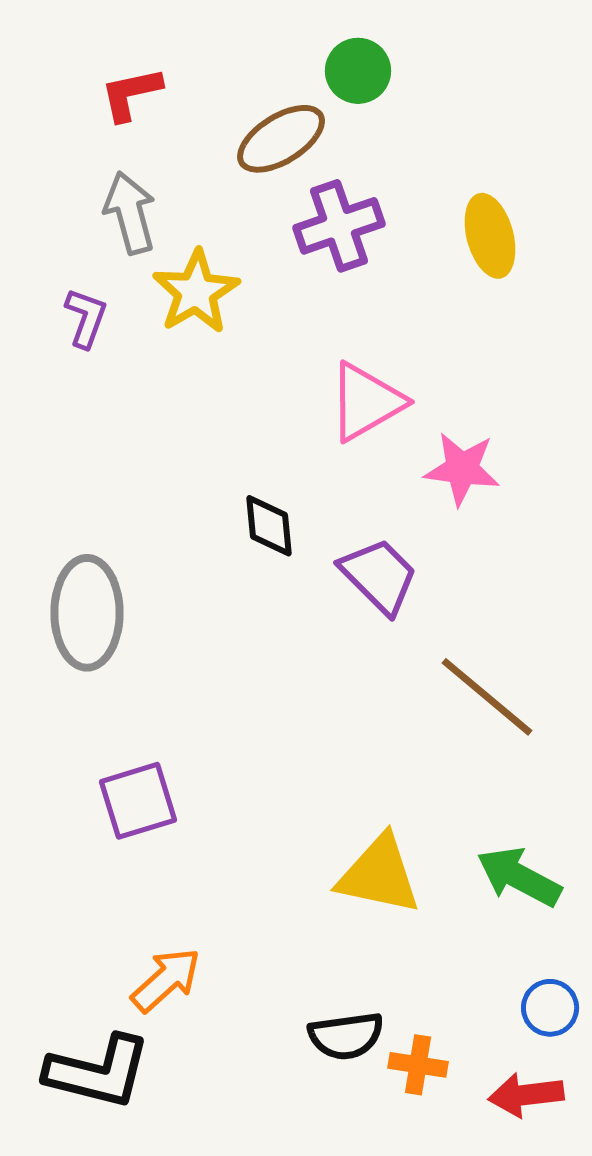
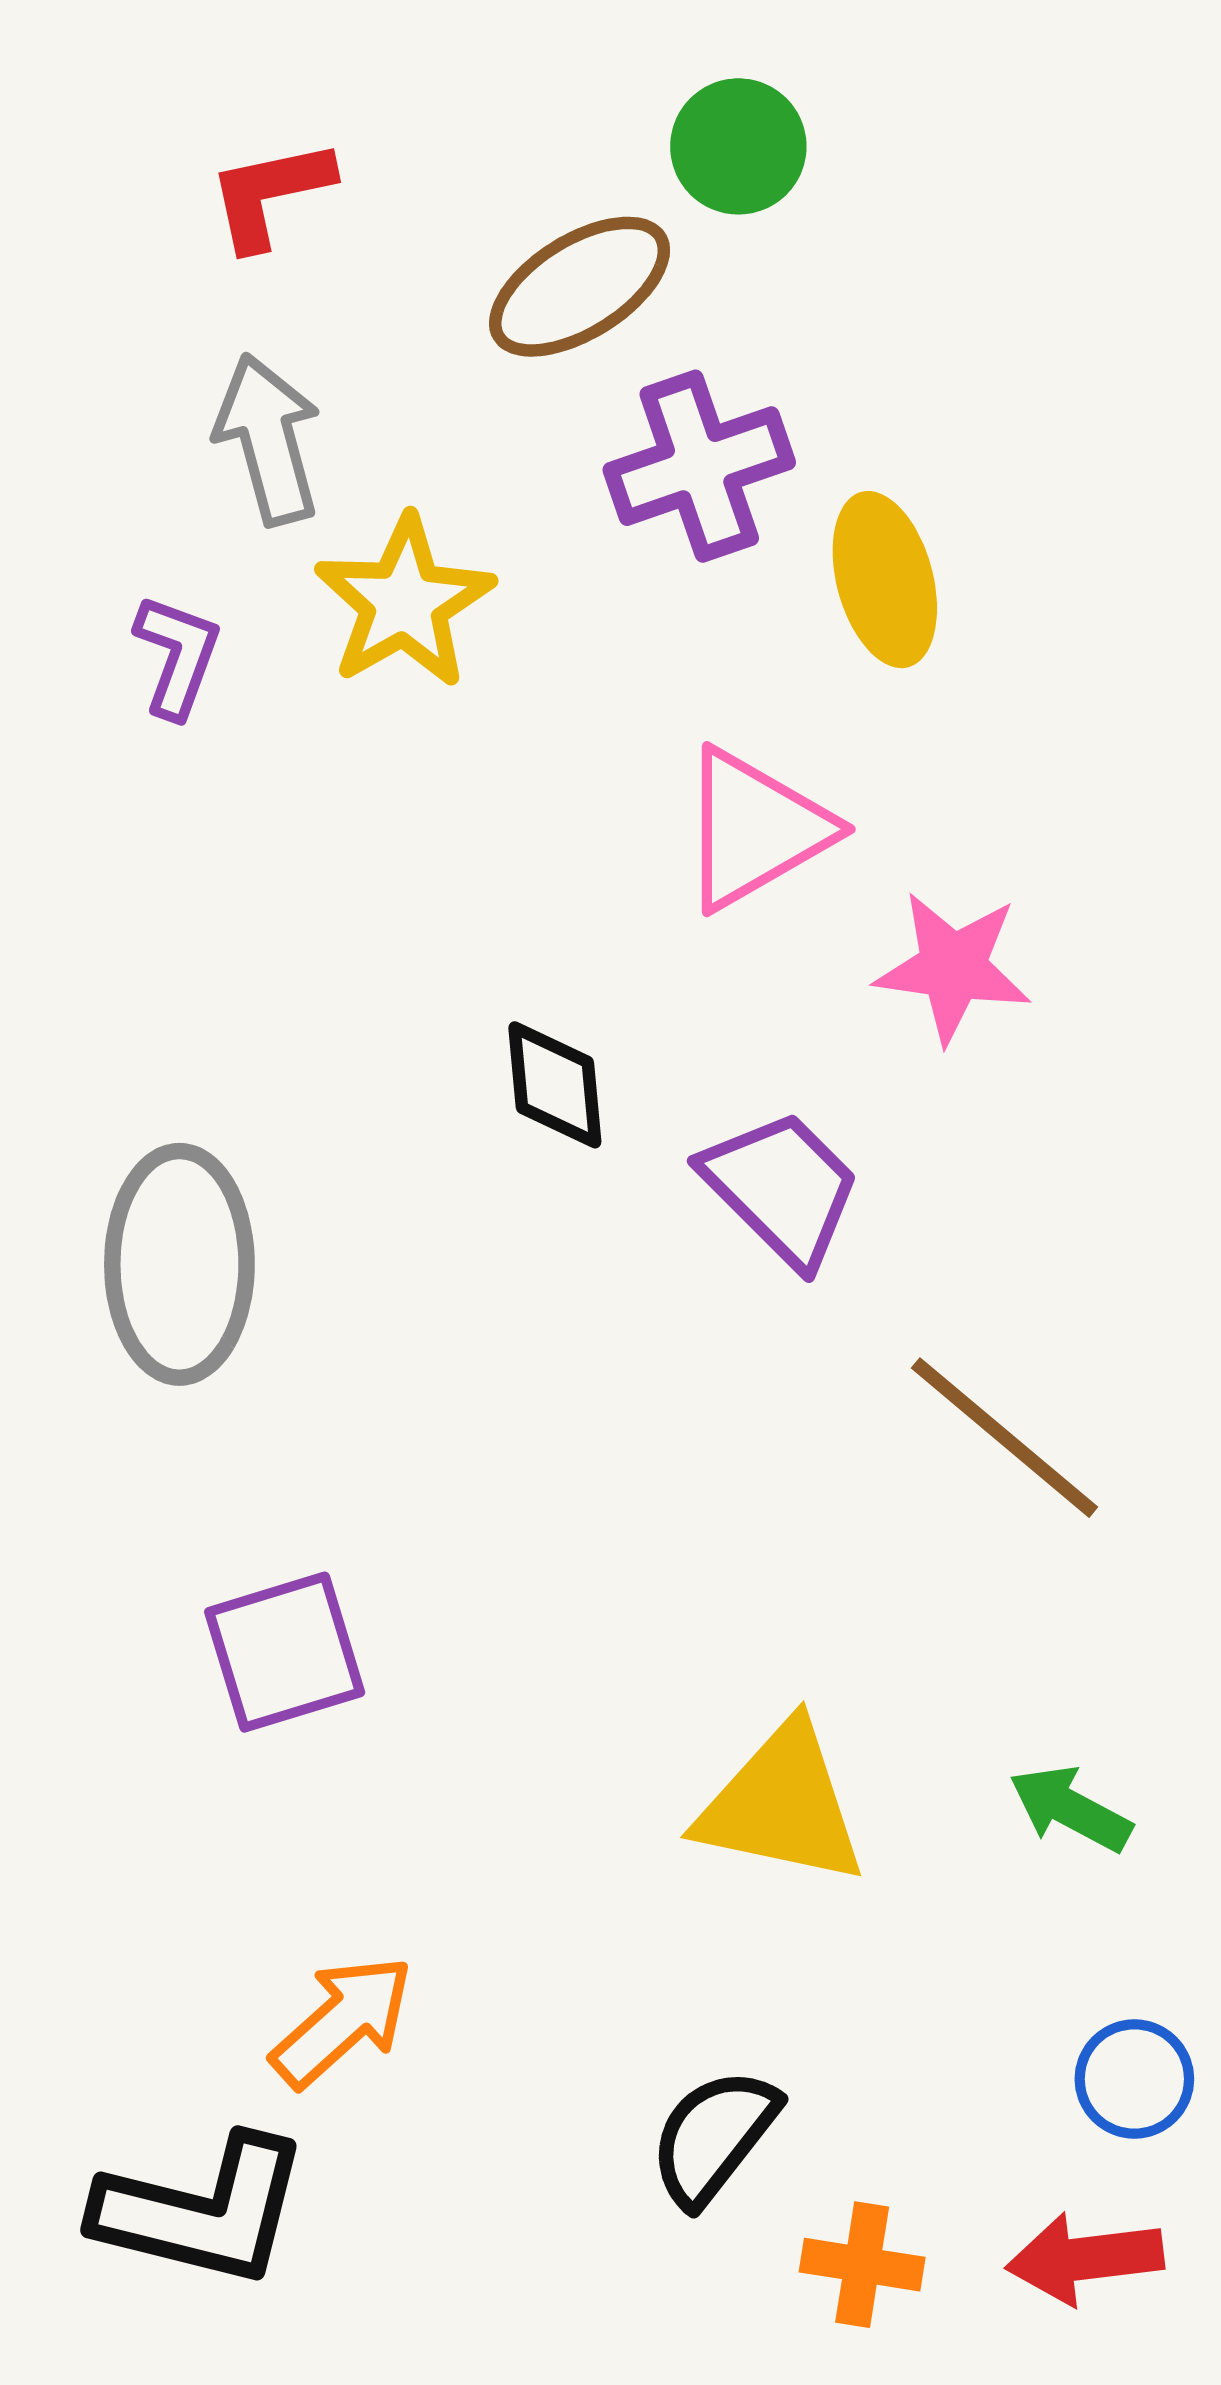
yellow ellipse: (490, 236) -> (885, 580), moved
green arrow: (519, 877) -> (1070, 1809), size x0.7
black semicircle: (346, 1036) -> (714, 2137), turned 136
orange cross: (418, 1065) -> (862, 2265), moved

